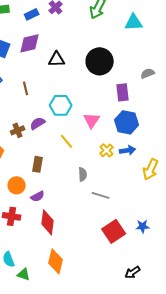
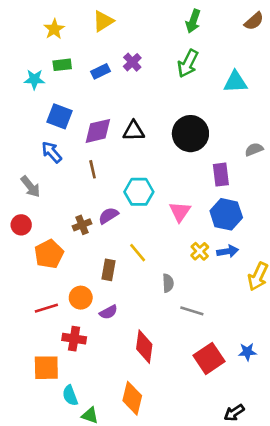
purple diamond: (30, 43) -> (98, 131), moved
yellow line: (67, 141) -> (138, 253), moved
red diamond: (48, 222) -> (144, 347), moved

